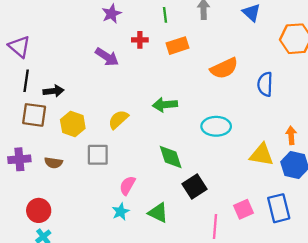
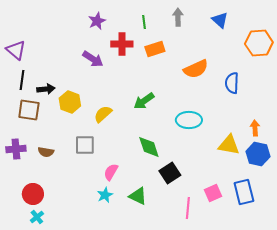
red cross: (140, 40) -> (122, 44), size x1.5
green arrow: (165, 105) -> (144, 101), turned -30
yellow hexagon: (73, 124) -> (70, 102), moved

